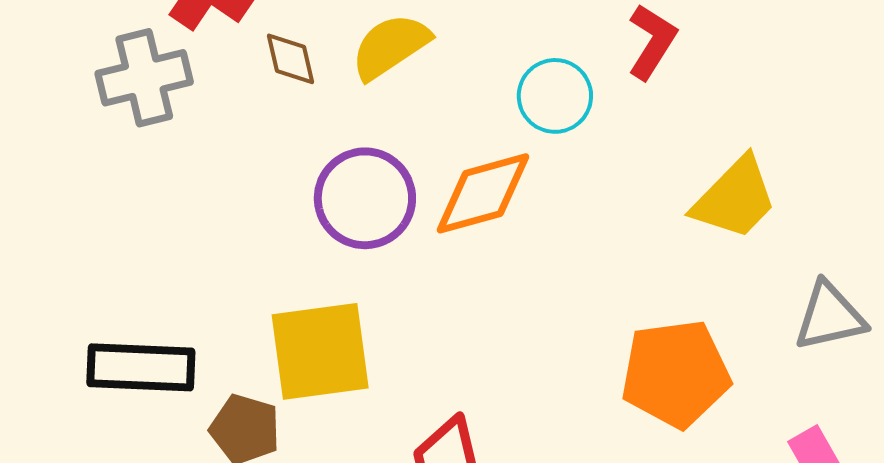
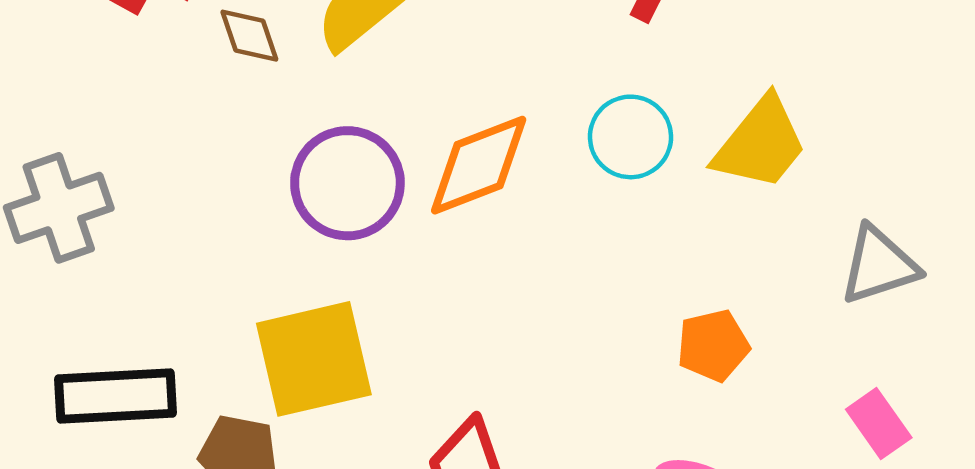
gray cross: (144, 78) -> (59, 208), moved
cyan circle: (555, 96) -> (631, 137), moved
orange pentagon: (676, 374) -> (713, 345), size x0.6

